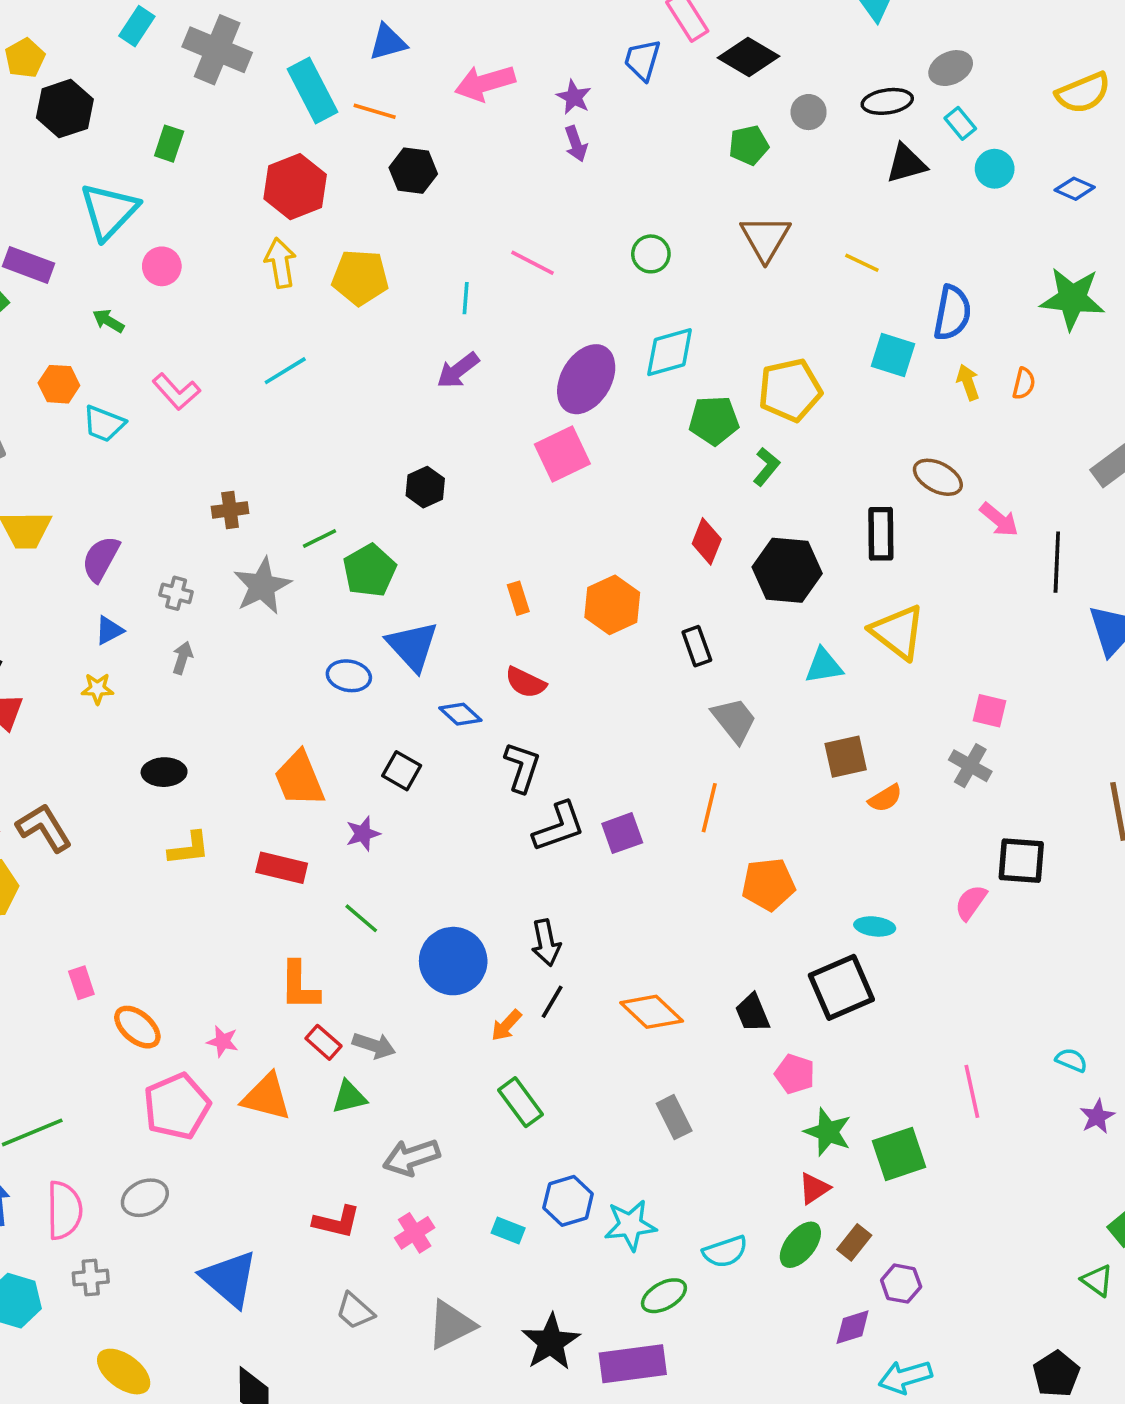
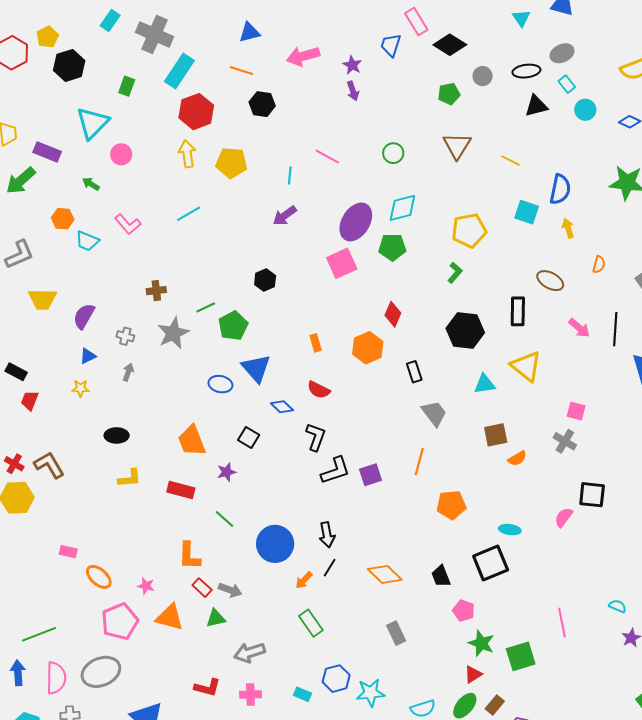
cyan rectangle: (313, 91) -> (179, 71), moved, turned 60
orange semicircle: (1024, 383) -> (599, 264), moved
green pentagon: (714, 420) -> (392, 247), moved
pink arrow: (999, 520) -> (579, 328), moved
red diamond: (707, 541) -> (393, 314), moved
pink rectangle: (81, 983) -> (68, 552), turned -60
gray ellipse: (145, 1198) -> (101, 672), size x1.5
pink cross: (415, 1233) -> (250, 694), turned 30

